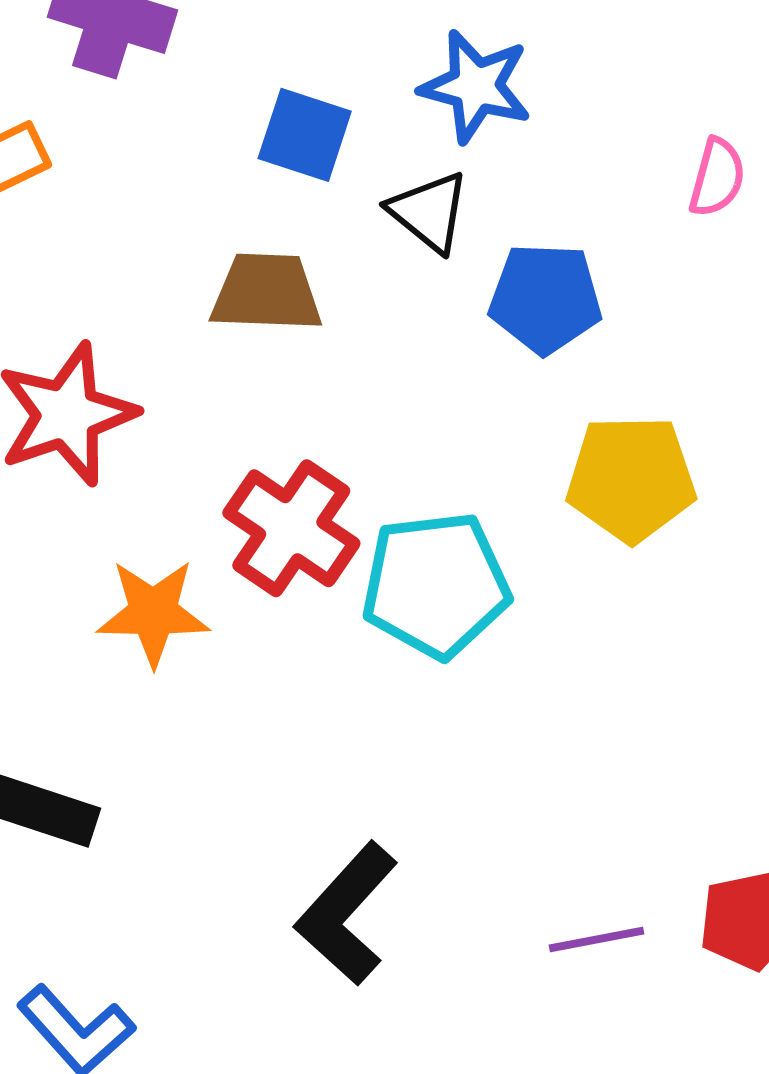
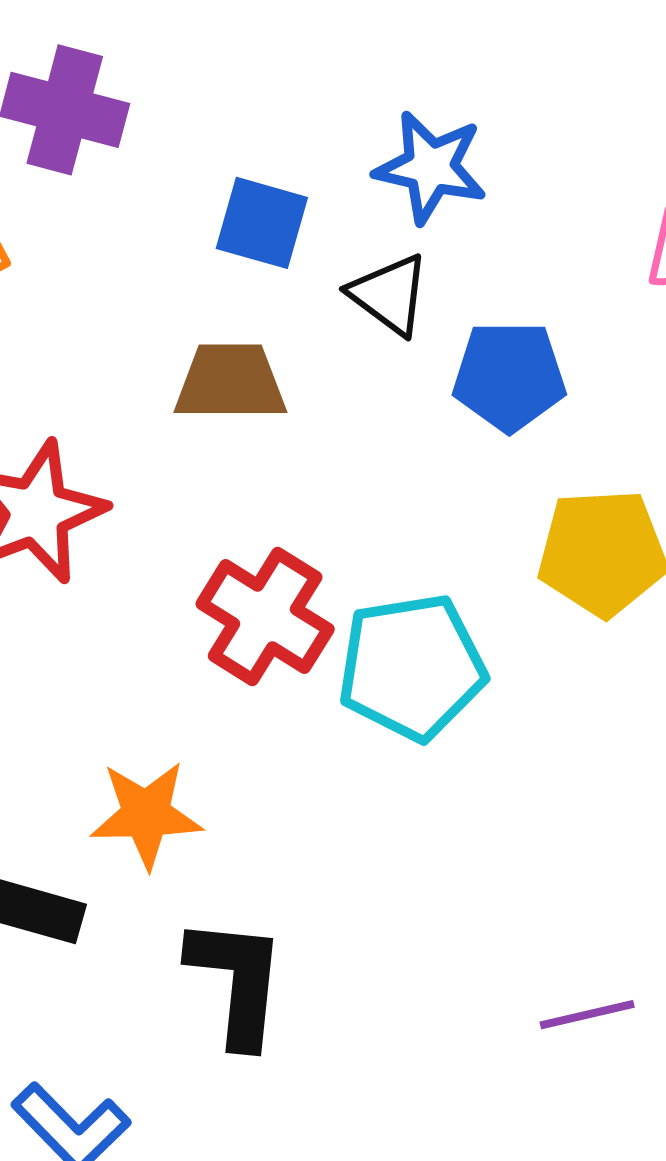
orange star: (153, 613) -> (146, 814), moved
black L-shape: (347, 914) -> (237, 981), moved, turned 146

